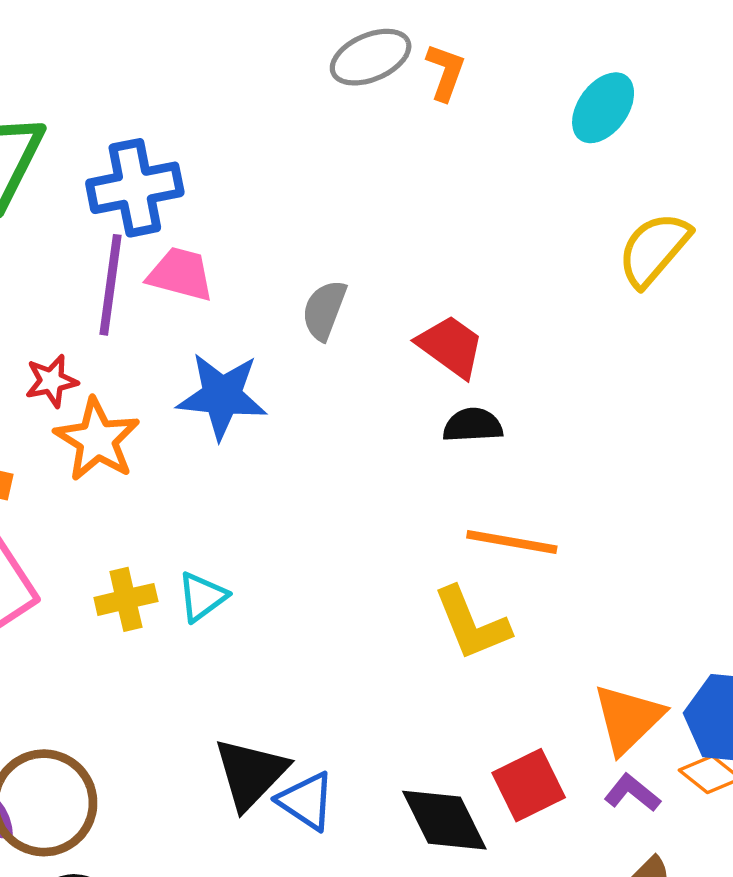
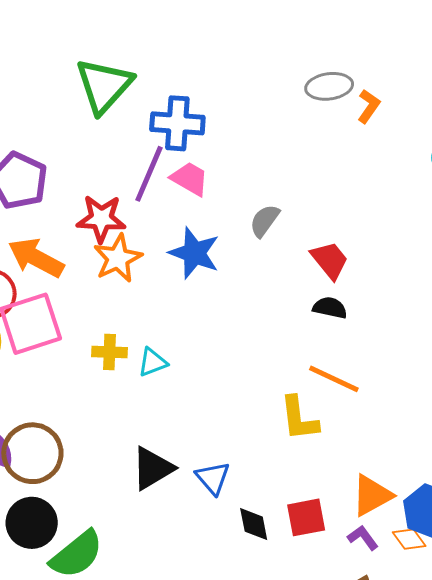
red star: (51, 381) -> (101, 219), size x1.6
blue triangle: (306, 801) -> (213, 478), moved
black diamond: (444, 820) -> (254, 524), size x0.7

